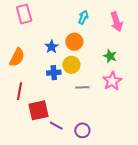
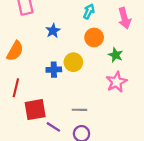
orange circle: (74, 42) -> (94, 37), moved
blue star: (52, 47) -> (53, 31), moved
gray line: (82, 87) -> (80, 110), moved

